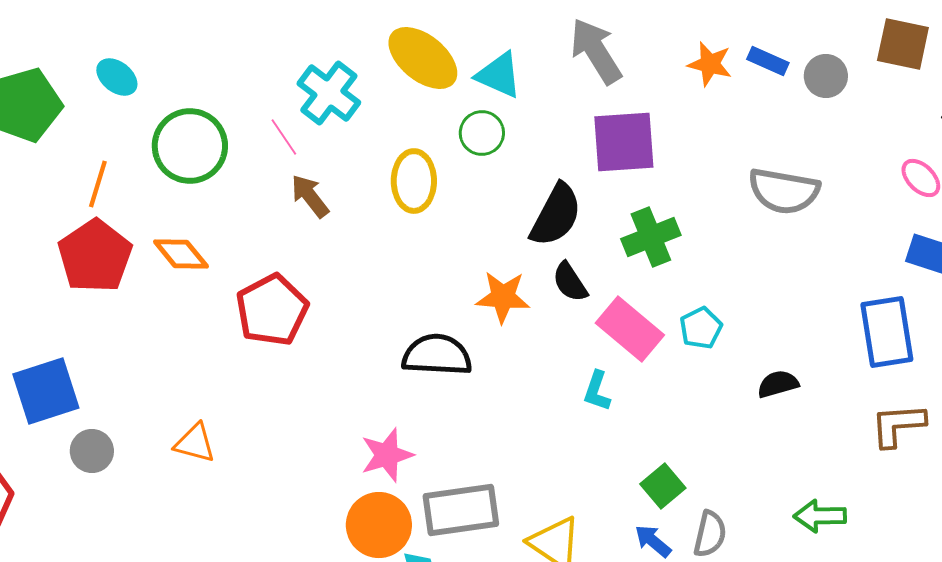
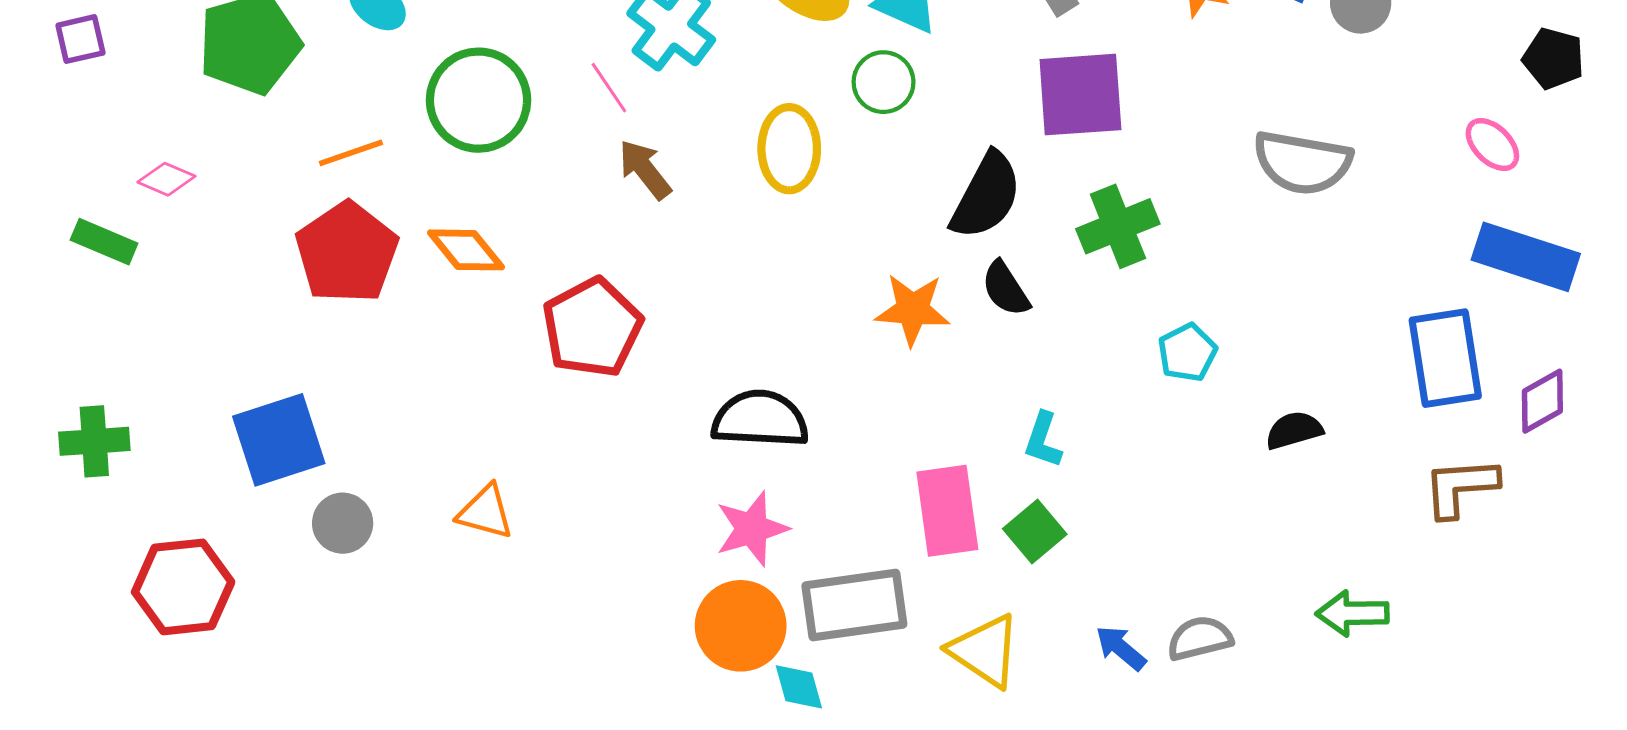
orange line: (98, 184) -> (351, 153), turned 54
pink rectangle: (630, 329) -> (947, 511), moved, turned 42
black semicircle: (437, 355) -> (760, 419), moved
green square: (663, 486) -> (1035, 531), moved
gray semicircle: (710, 534) -> (1200, 638), turned -117

